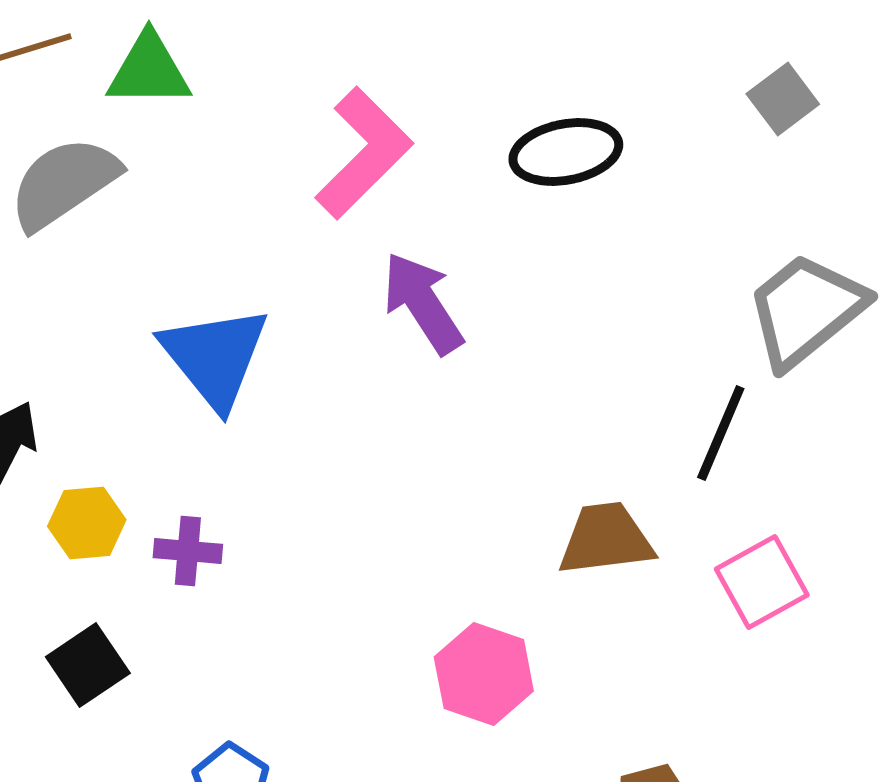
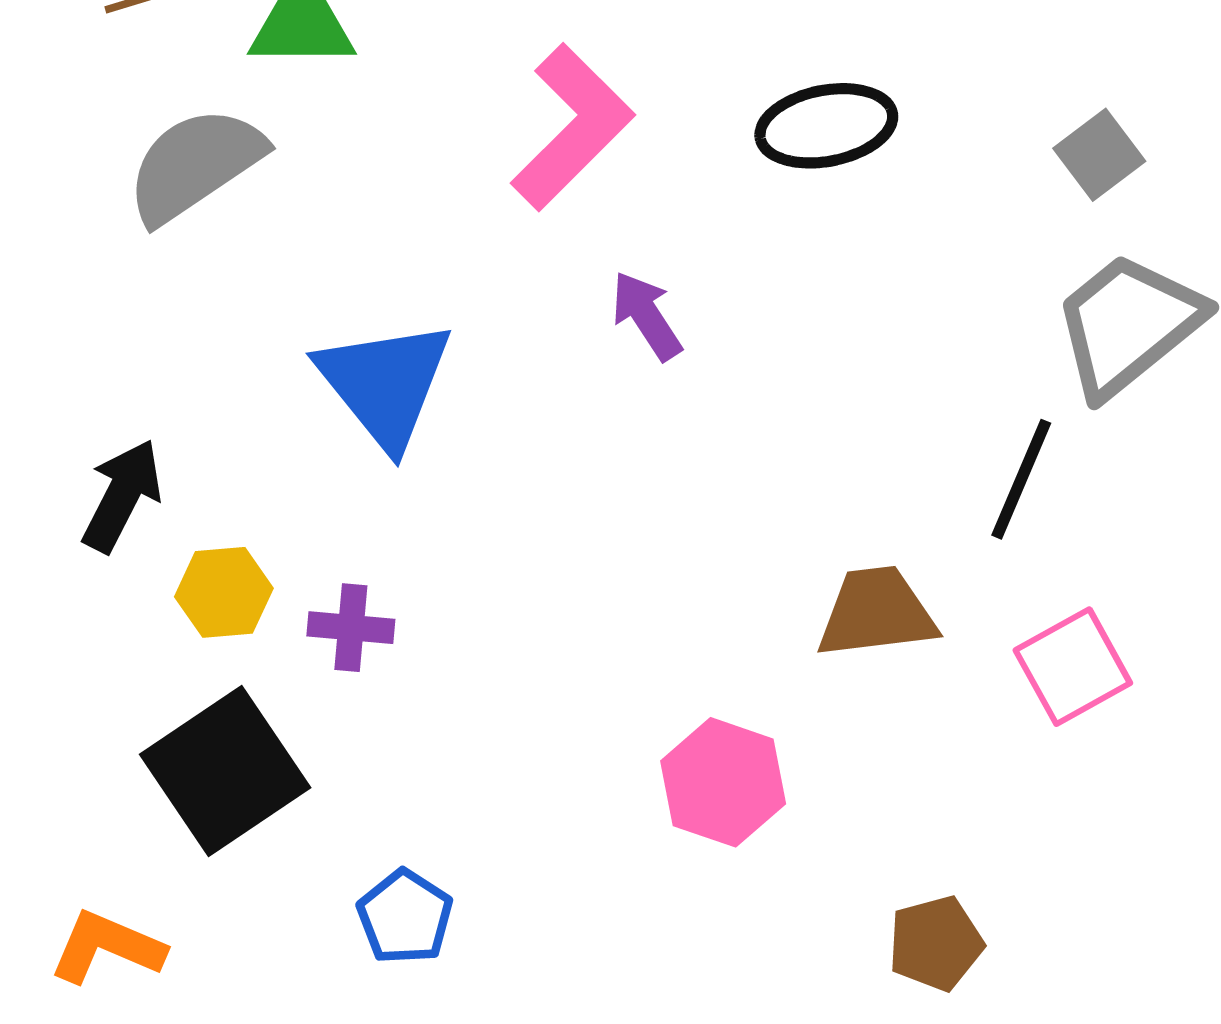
gray square: (783, 99) -> (1099, 155), moved
purple arrow: (423, 303) -> (646, 316), size x0.7
black square: (88, 665) -> (225, 771), size x1.6

